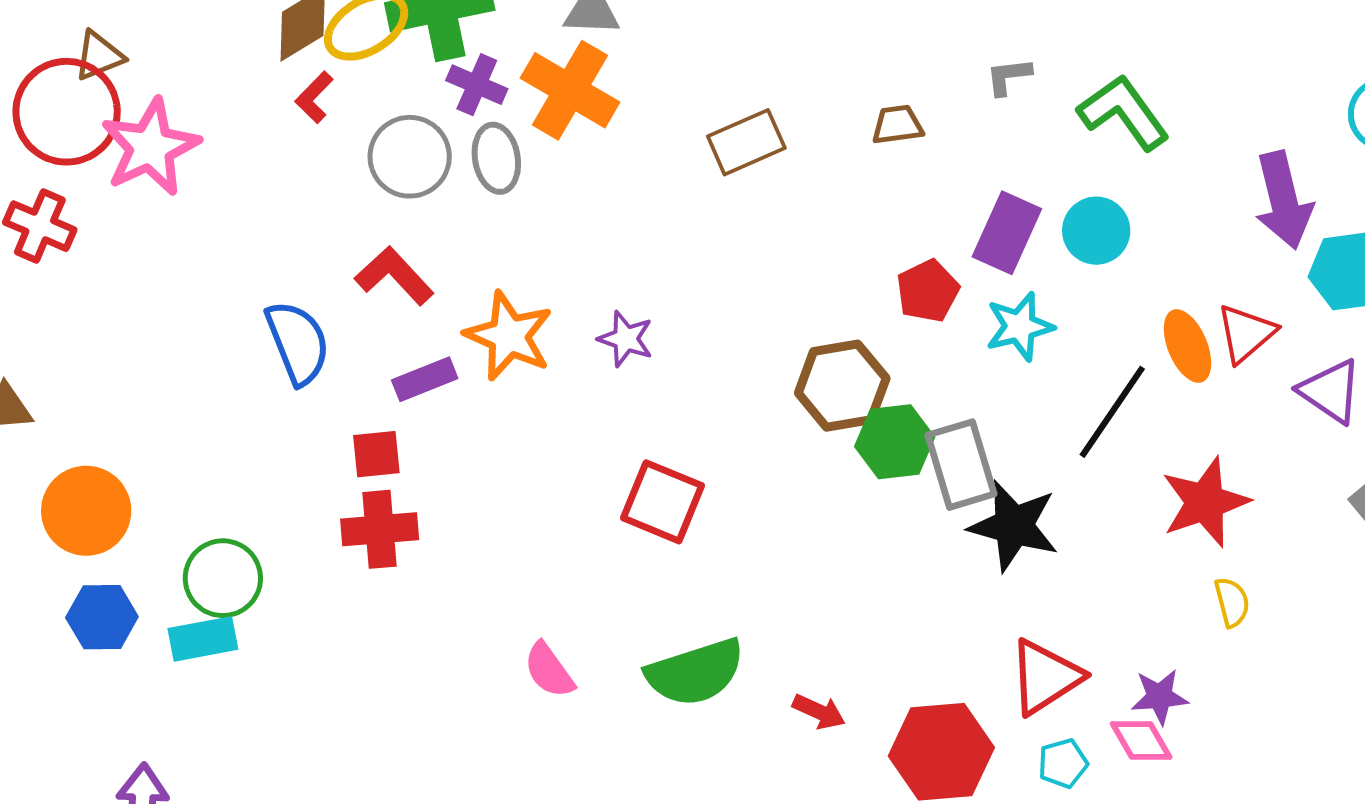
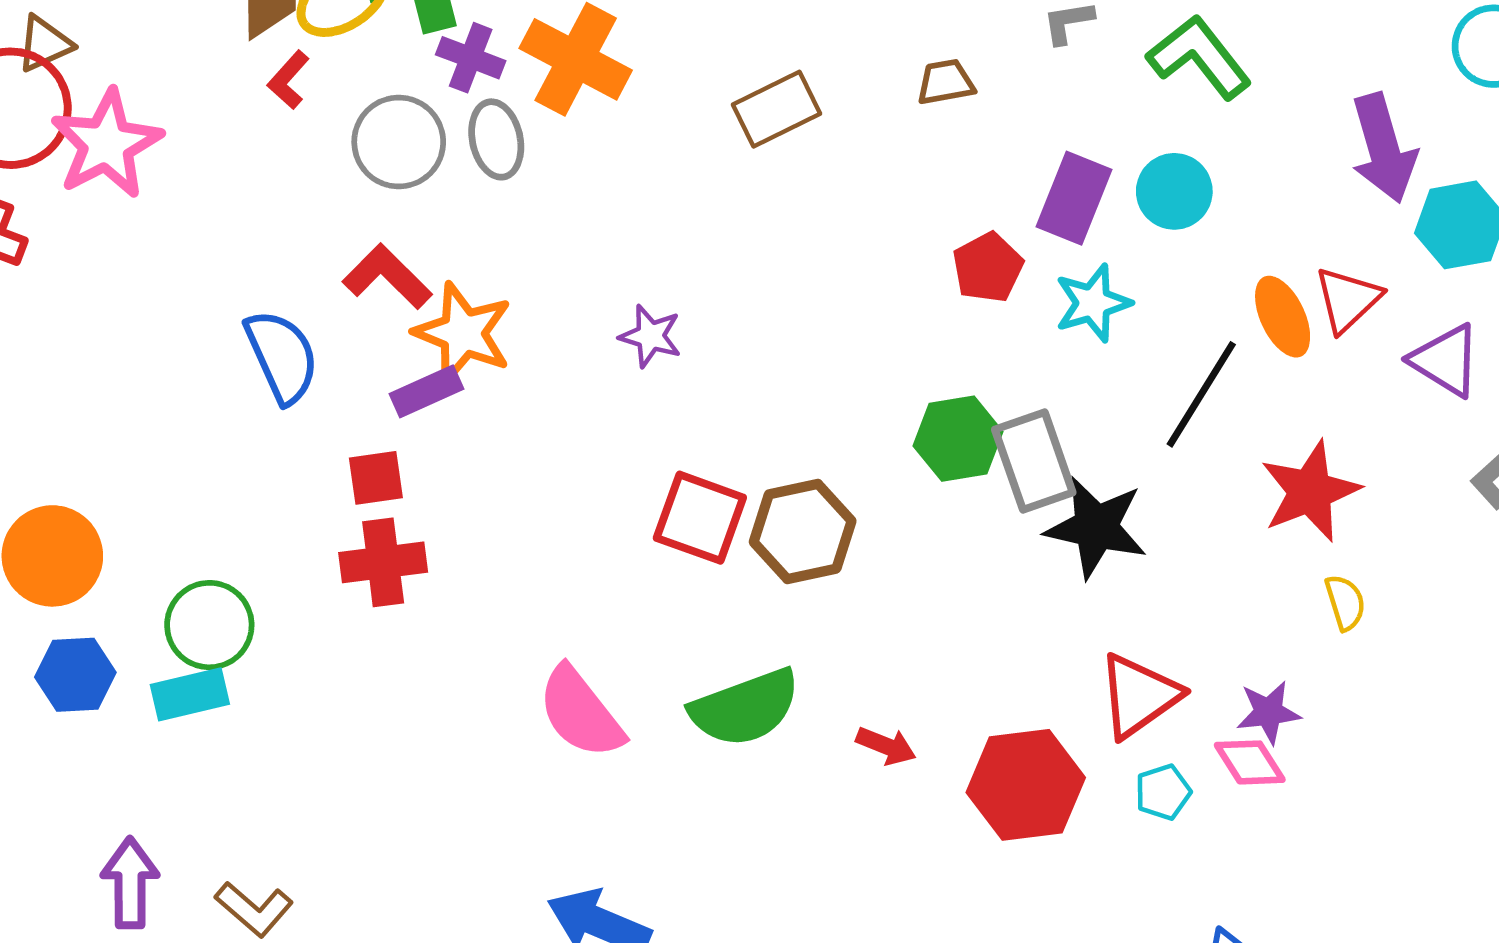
orange star: (509, 336) -> (463, 333), moved
brown hexagon: (842, 386) -> (803, 531), moved
pink semicircle: (549, 670) -> (581, 713), size x1.5

